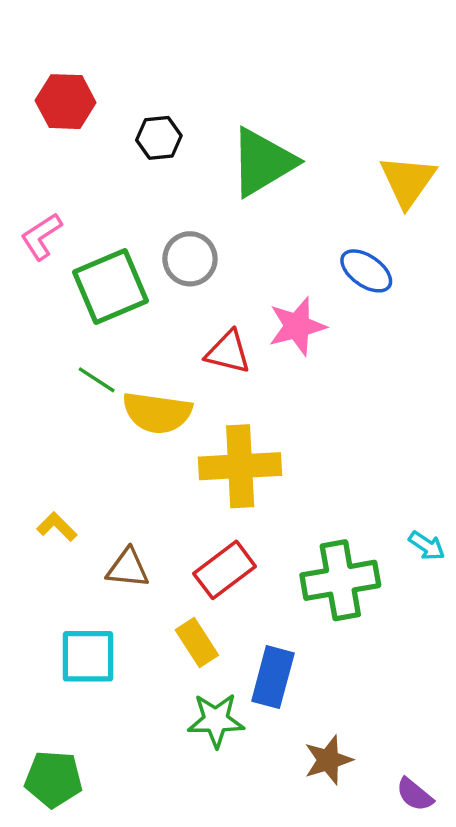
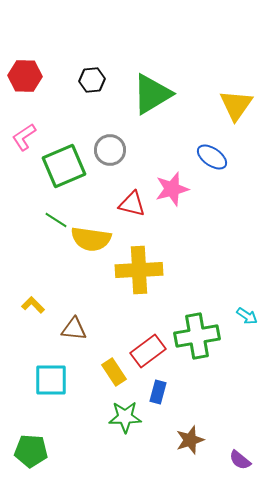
red hexagon: (66, 102) -> (25, 76), moved
red rectangle: (225, 570) -> (148, 351), moved
blue rectangle: (273, 677) -> (158, 392), size x0.7

